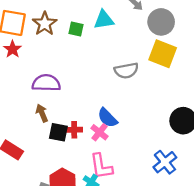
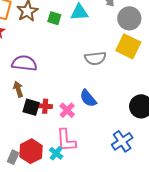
blue semicircle: (107, 118) -> (88, 98), moved

